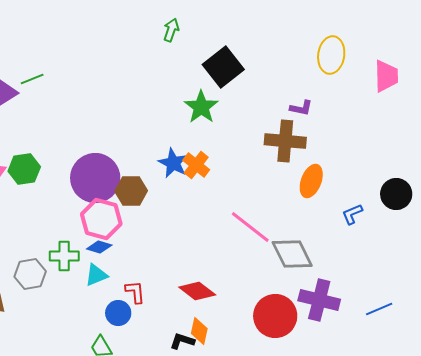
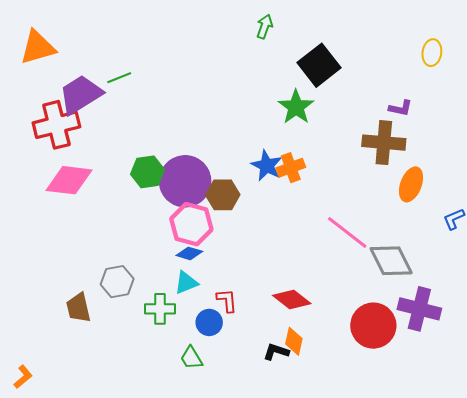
yellow ellipse: (331, 55) -> (432, 53), size x0.7
orange cross: (196, 165) -> (291, 168), turned 32
green hexagon: (24, 169) -> (147, 172), moved
green cross: (64, 256) -> (160, 309), moved

